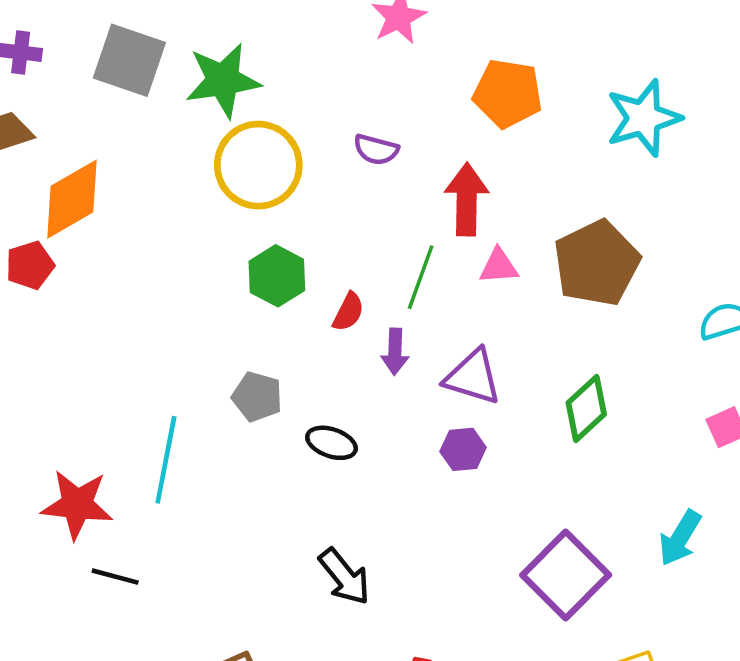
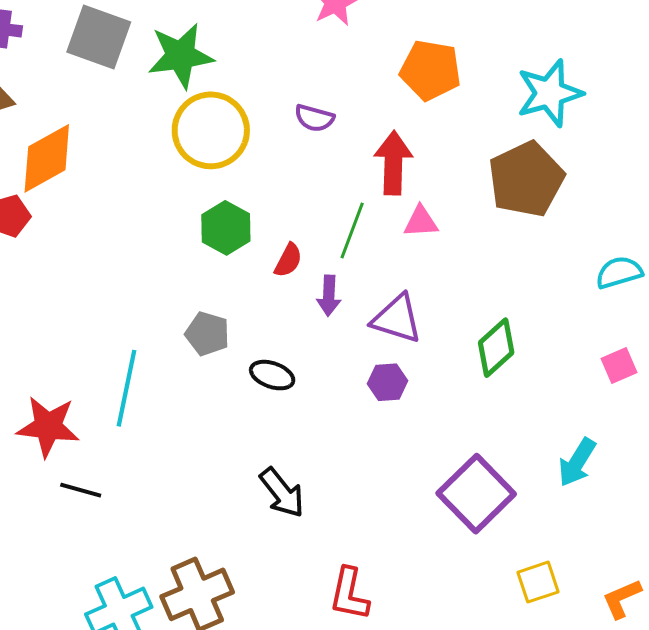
brown pentagon: (597, 263) -> (526, 179), moved

